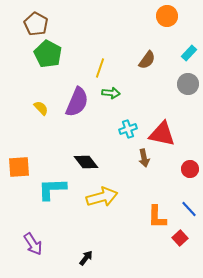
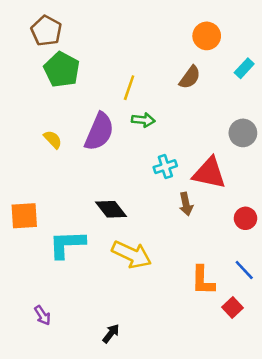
orange circle: (167, 16) -> (207, 36), moved
gray circle: (188, 84) -> (243, 133), moved
yellow arrow: (102, 197) -> (132, 255), turned 40
purple arrow: (33, 244) -> (42, 315), size x0.7

